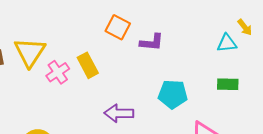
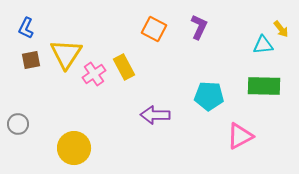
purple L-shape: (152, 42) -> (199, 27), moved, turned -70
green rectangle: (228, 84) -> (264, 86), size x1.5

